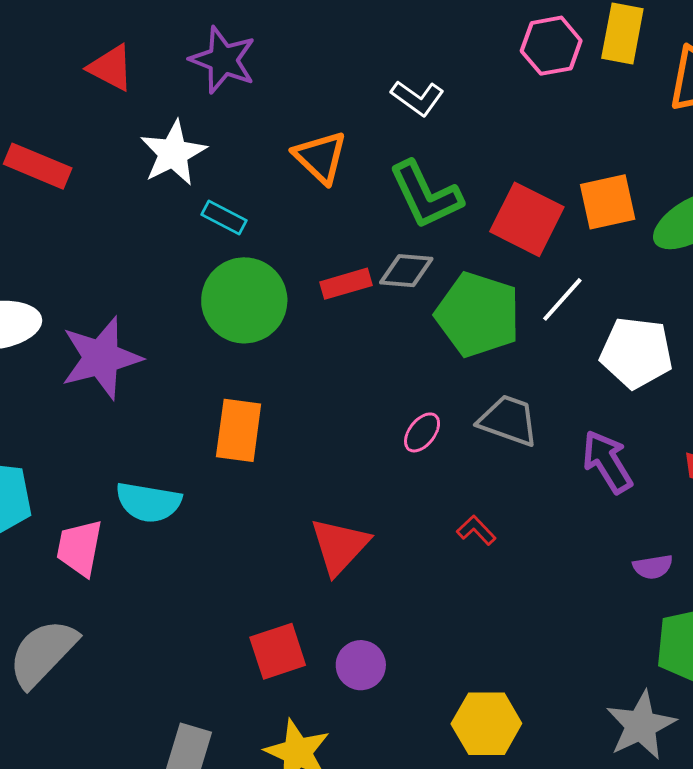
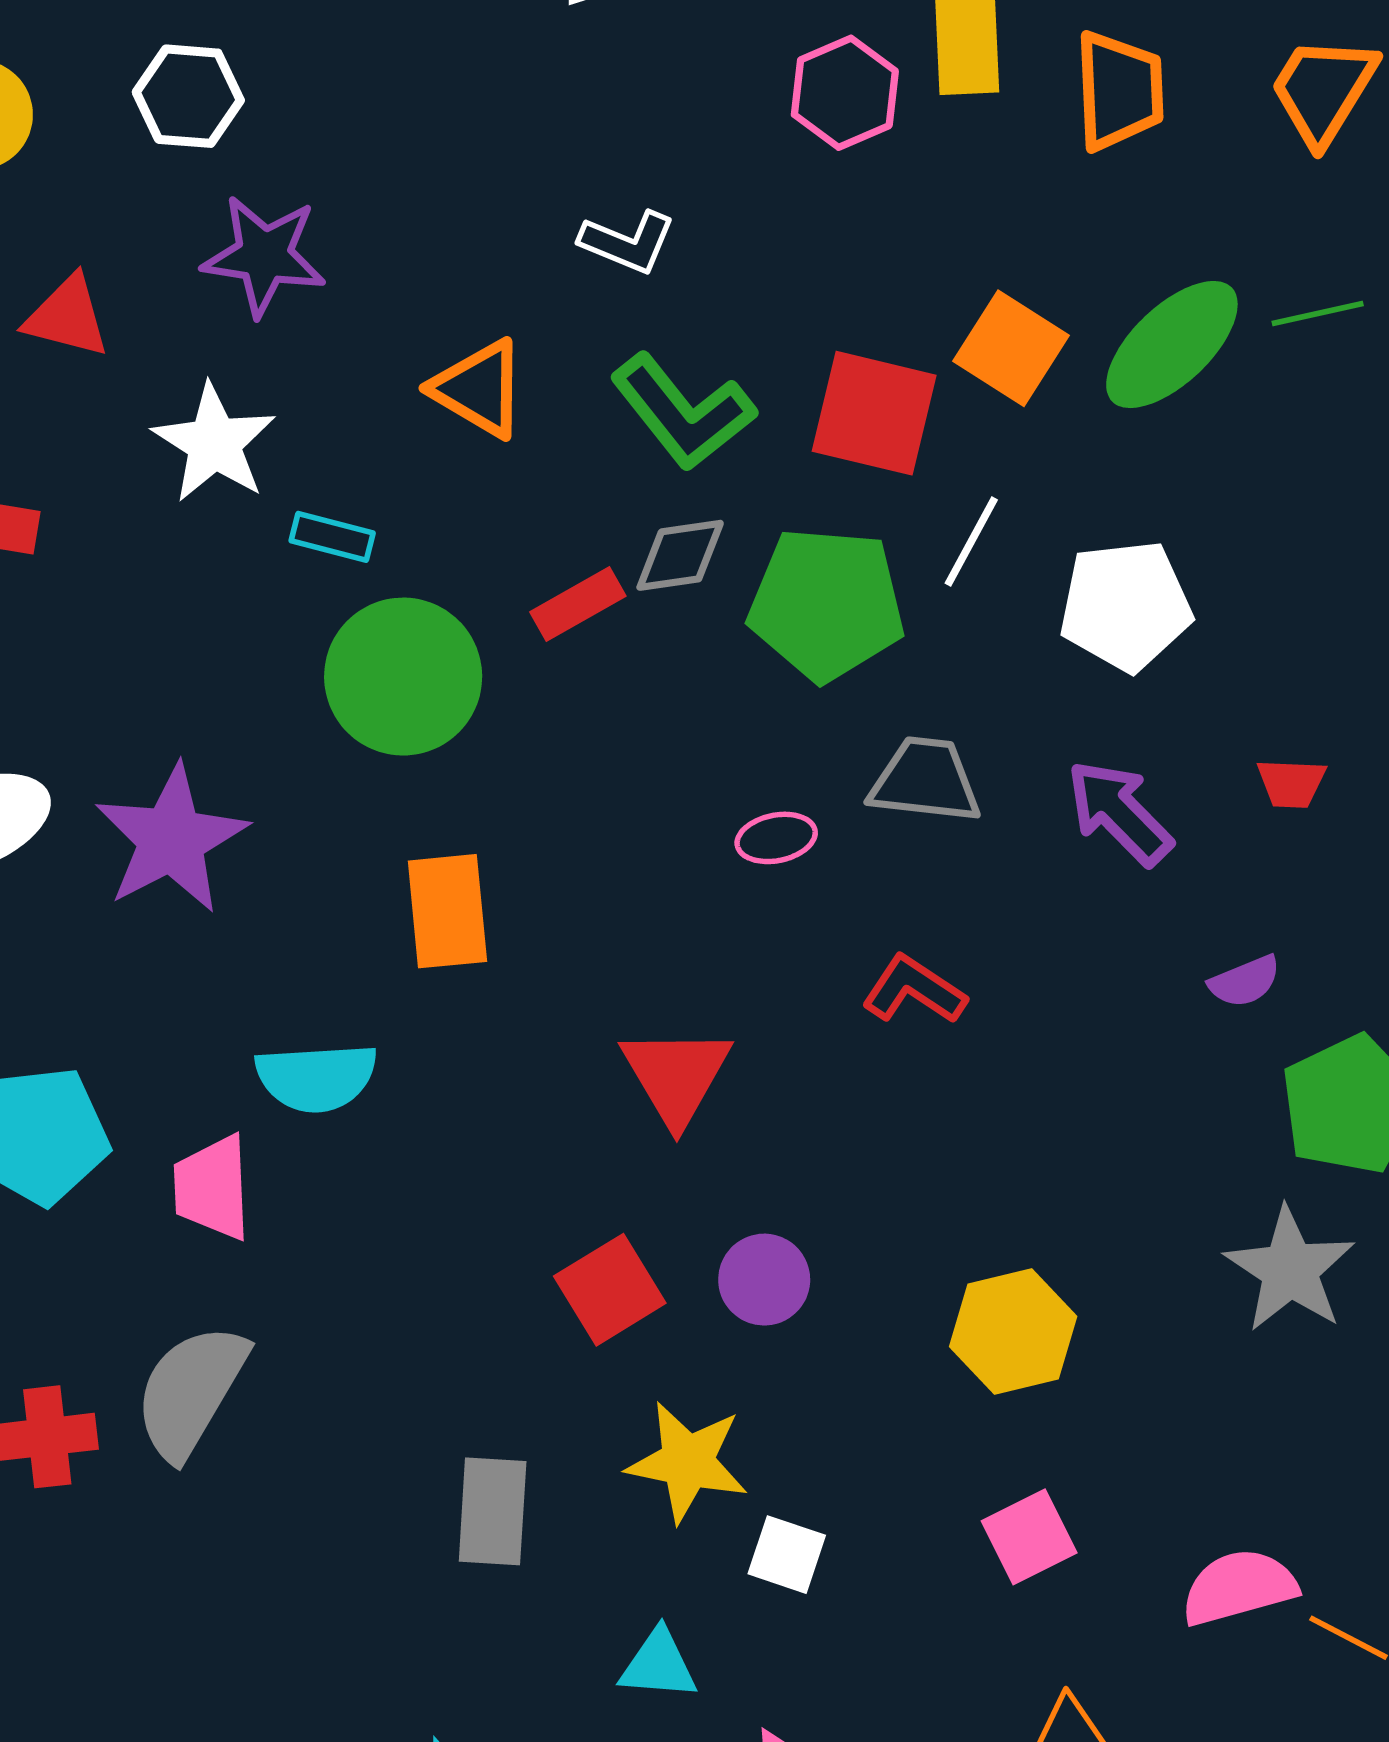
orange square: (608, 202) -> (1011, 348), turned -32
pink ellipse: (422, 432) -> (776, 838), turned 54
red L-shape: (476, 530) -> (914, 990), size x1.4

